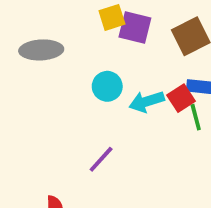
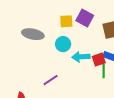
yellow square: (112, 17) -> (66, 21), moved
gray ellipse: (41, 50) -> (33, 34), moved

